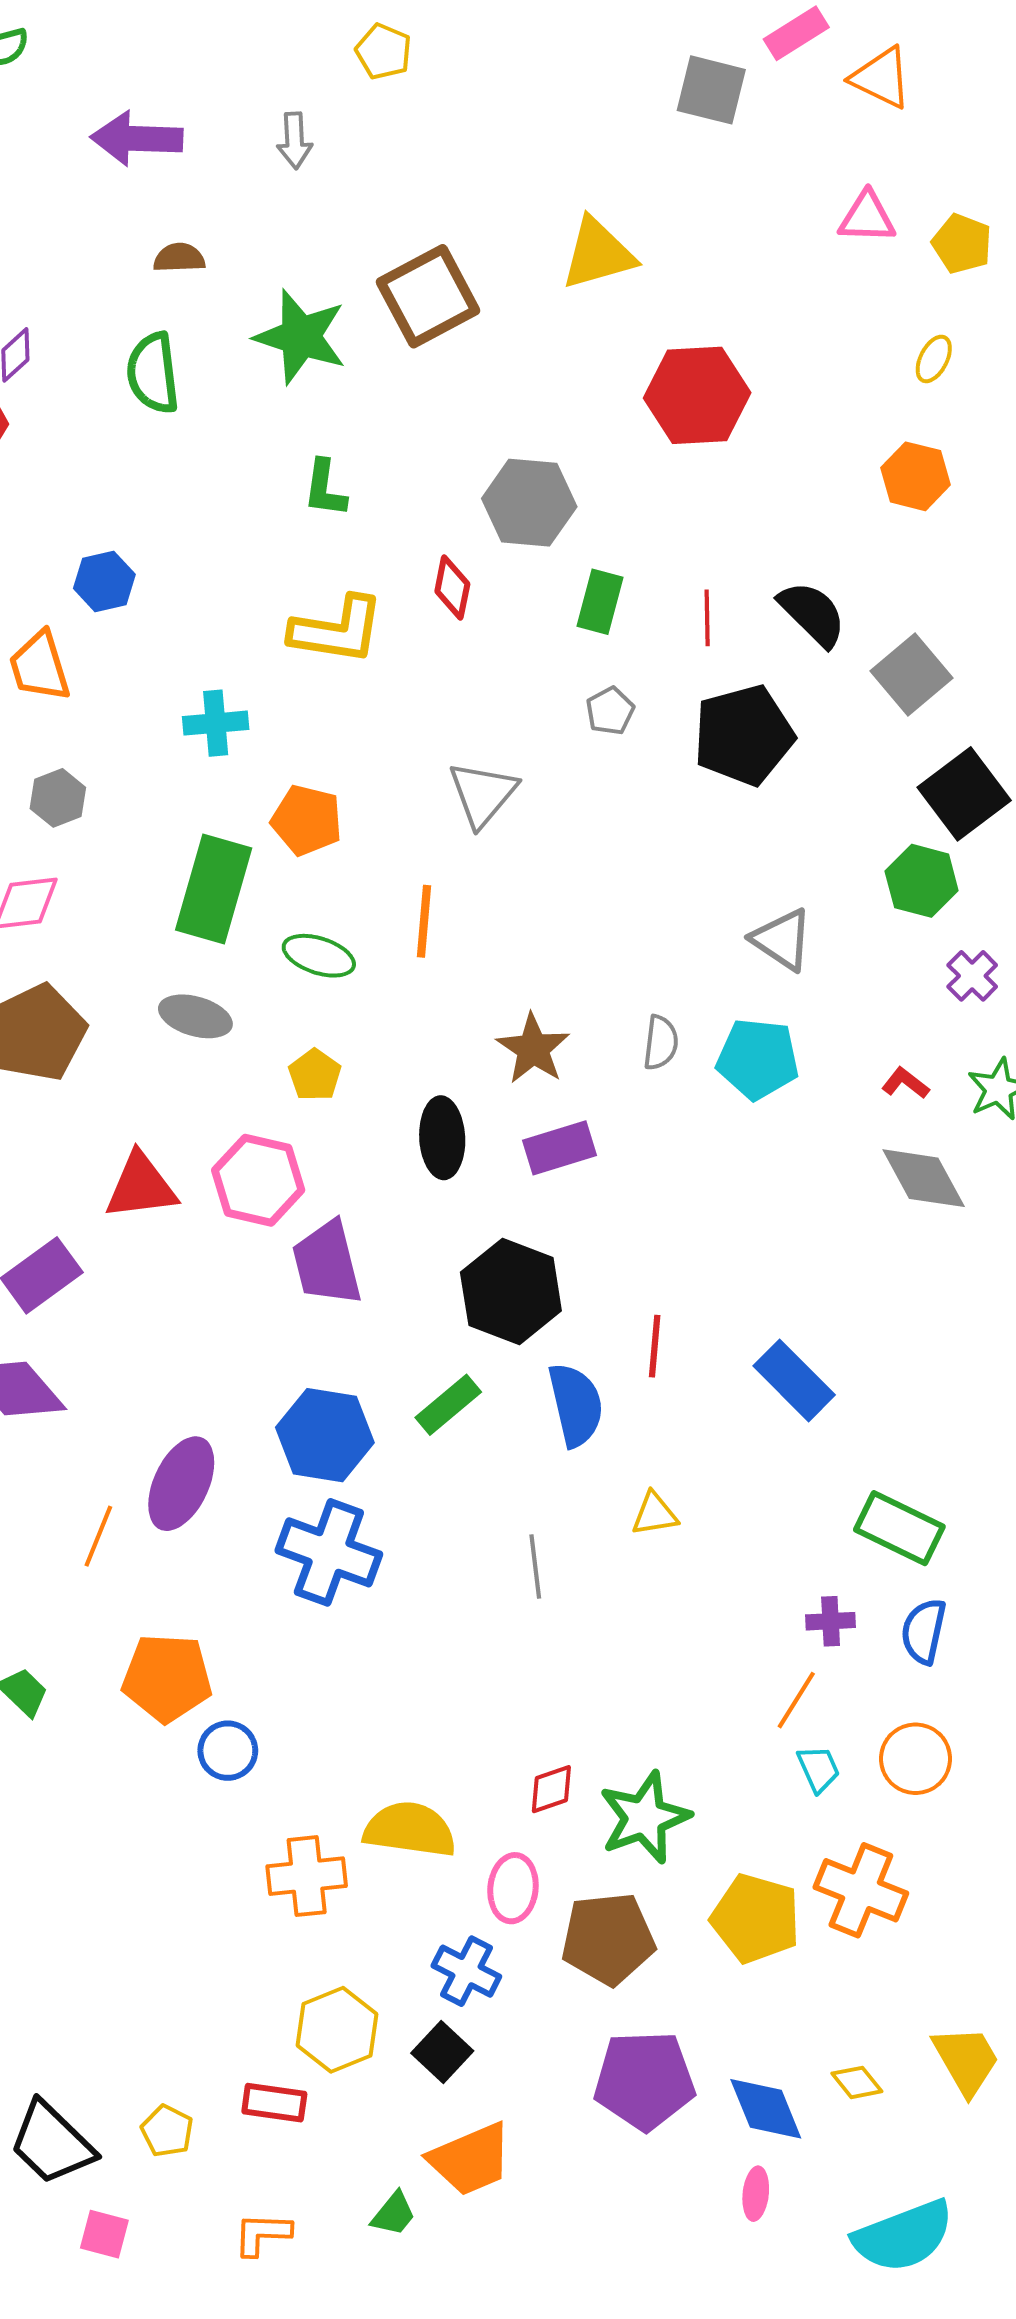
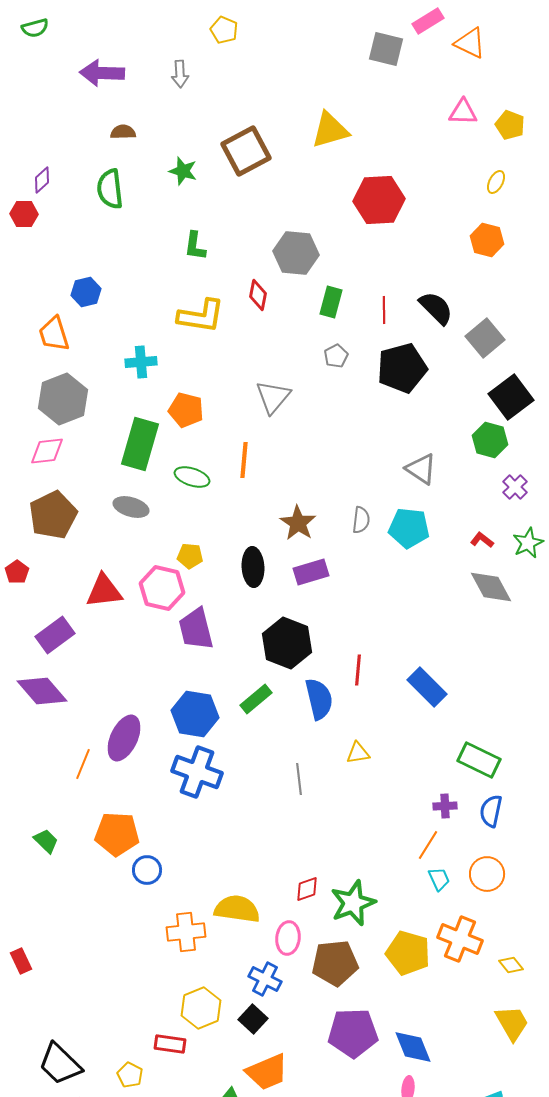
green star: (301, 337) -> (183, 171), size x0.6
gray hexagon: (58, 798) -> (63, 399), size x1.8
yellow pentagon: (315, 1075) -> (190, 556), moved, turned -30
yellow diamond: (857, 2082) -> (511, 965), moved
yellow pentagon: (167, 2131) -> (130, 1075), moved

